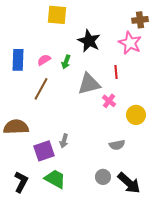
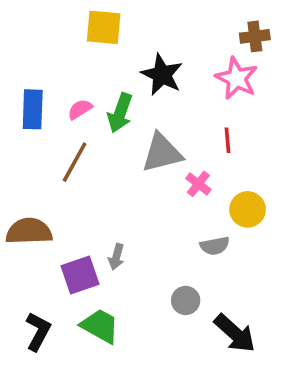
green arrow: (66, 62) -> (120, 113), size x1.5
red line: (116, 72) -> (228, 140), moved
gray semicircle: (117, 145) -> (215, 246), moved
gray circle: (103, 177) -> (186, 300), moved

